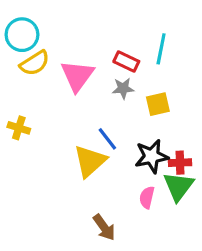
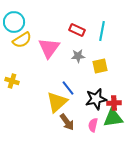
red rectangle: (126, 62) -> (77, 30), moved
green triangle: (178, 186) -> (113, 118), turned 45
brown arrow: (104, 227) -> (67, 122), moved

